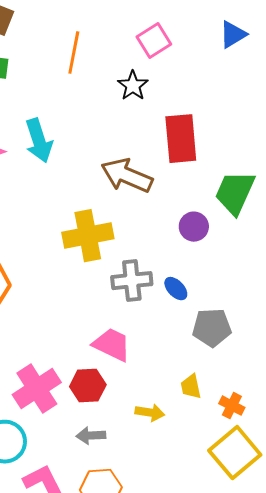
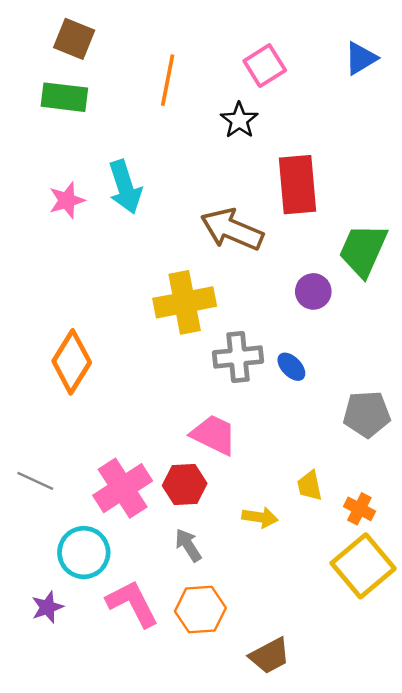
gray pentagon: (212, 328) -> (367, 414), moved
gray arrow: (91, 436) -> (188, 545), turned 60

